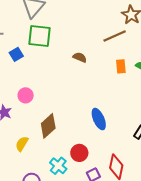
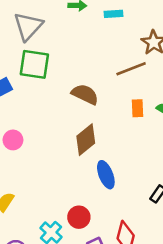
brown semicircle: (80, 57) -> (85, 94), size x1.5
brown diamond: (48, 126) -> (86, 140), moved

